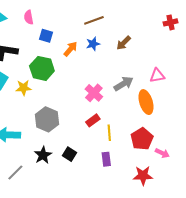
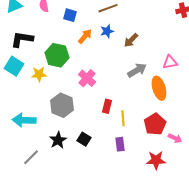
blue square: (46, 36) -> (70, 15), moved
brown arrow: (124, 43) -> (131, 40), moved
pink cross: (94, 93) -> (87, 78), moved
red rectangle: (93, 120) -> (107, 106), turned -40

